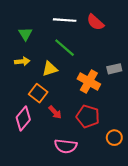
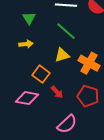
yellow triangle: (50, 69) -> (62, 55), moved
pink diamond: (23, 119) -> (27, 98), turned 60
pink semicircle: (66, 146) -> (67, 124), turned -50

